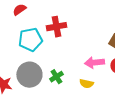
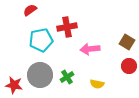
pink arrow: (94, 63) -> (90, 49), moved

